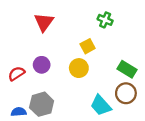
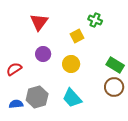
yellow square: (88, 46) -> (77, 36), moved
purple circle: (42, 65) -> (43, 54), moved
cyan trapezoid: (101, 105) -> (72, 98), moved

